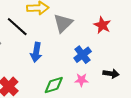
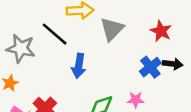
blue cross: (83, 55) -> (150, 67), moved
black arrow: (111, 74) -> (173, 64), moved

